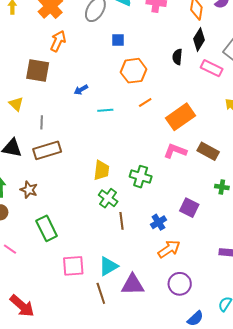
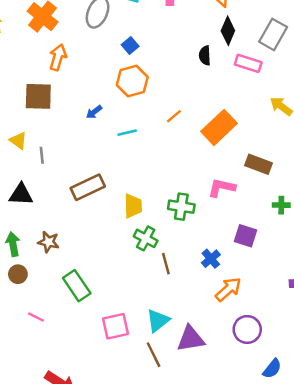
blue square: (118, 40) -> (130, 45), turned -32
orange hexagon: (134, 71) -> (132, 81), moved
gray line: (42, 122) -> (42, 155), moved
brown rectangle: (47, 150) -> (88, 187), moved
pink L-shape: (175, 151) -> (221, 188), moved

